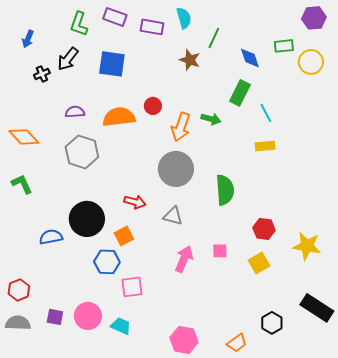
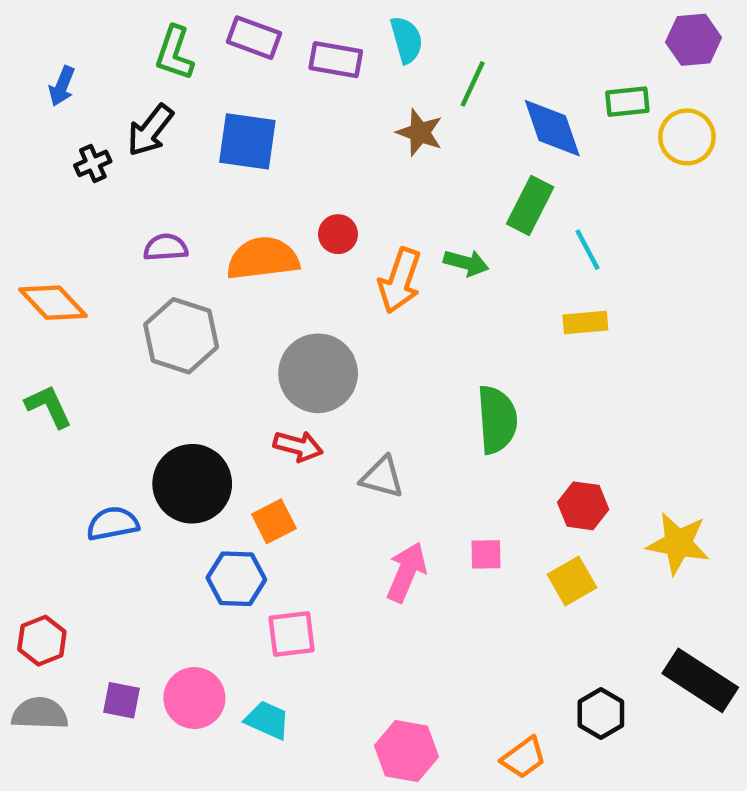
blue diamond: (250, 58) -> (552, 128), size x1.4
gray circle: (176, 169) -> (318, 373), moved

